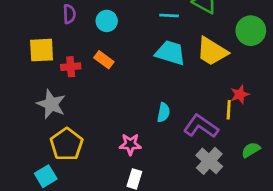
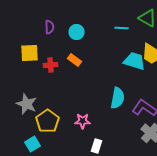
cyan trapezoid: (170, 53) -> (134, 61), moved
gray star: (51, 104) -> (26, 104), moved
cyan semicircle: (164, 112) -> (118, 98), size x1.5
pink star: (130, 144) -> (82, 121), moved

